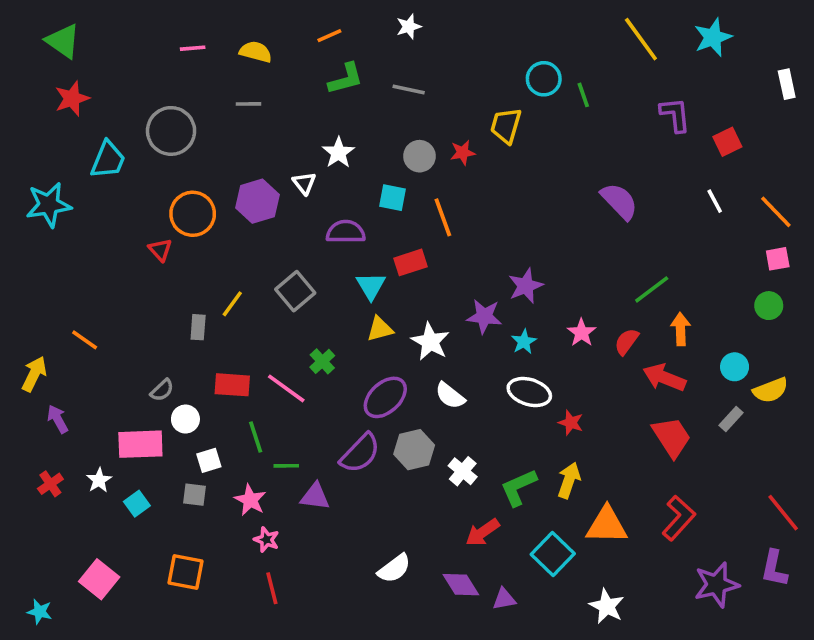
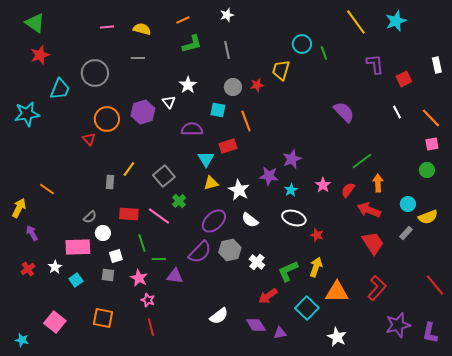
white rectangle: (787, 84) -> (437, 65), moved
gray line: (409, 90) -> (227, 50), turned 66
gray square: (295, 291) -> (164, 176), moved
purple L-shape: (774, 568) -> (430, 333), moved

